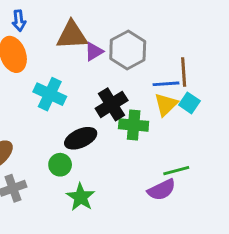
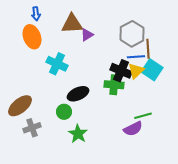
gray hexagon: (128, 50) -> (132, 34), moved
cyan square: (189, 103) -> (152, 70), size x1.5
black cross: (112, 104) -> (121, 71), moved, turned -35

